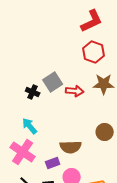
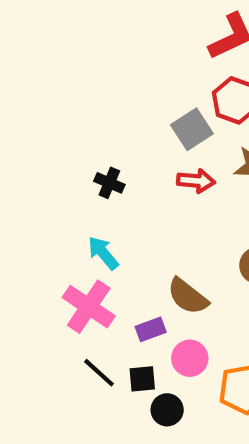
gray square: (53, 82) -> (192, 129), moved
brown semicircle: (71, 147) -> (188, 296), turned 40

